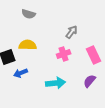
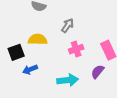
gray arrow: (72, 32) -> (68, 25), moved
purple semicircle: (90, 81) -> (98, 72), moved

